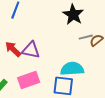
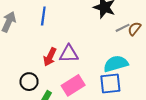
red arrow: (13, 49) -> (50, 57), turned -96

